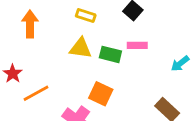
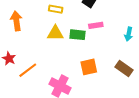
cyan arrow: (180, 64) -> (129, 34), turned -32
orange square: (101, 94) -> (89, 67), moved, turned -30

